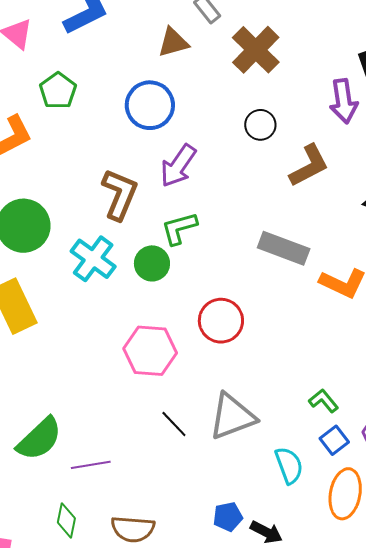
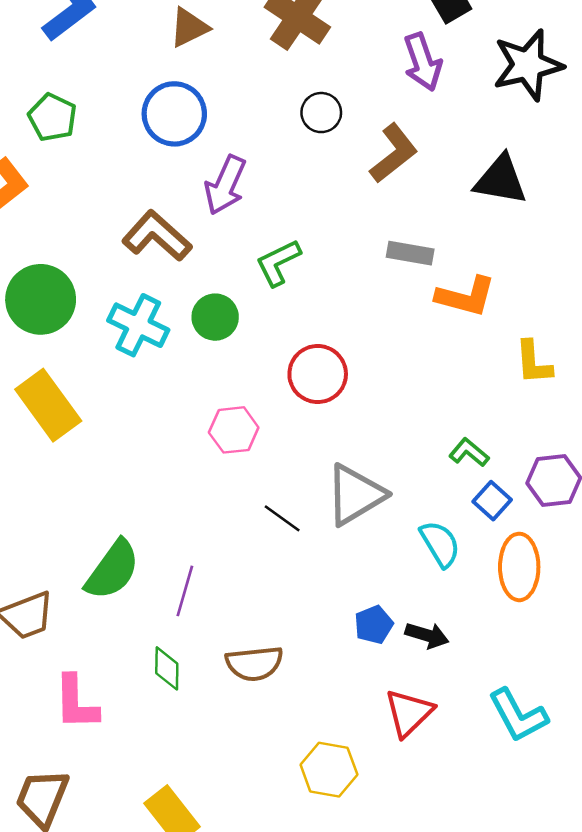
brown L-shape: (120, 194) -> (157, 236), turned -60
green L-shape: (179, 228) -> (278, 263), moved
gray rectangle: (284, 248) -> (410, 253), moved, size x0.7
pink hexagon: (150, 351) -> (234, 430), size x0.7
purple line: (91, 465) -> (185, 591), turned -54

